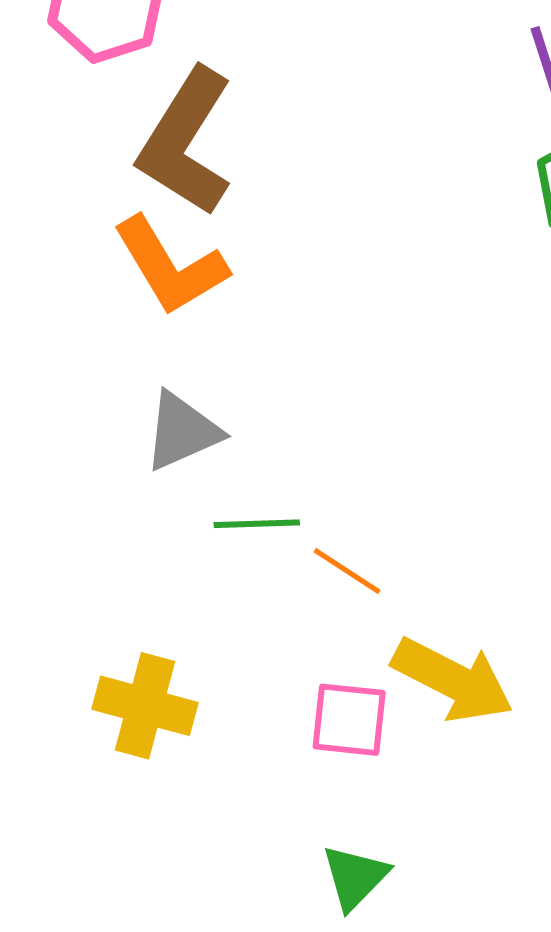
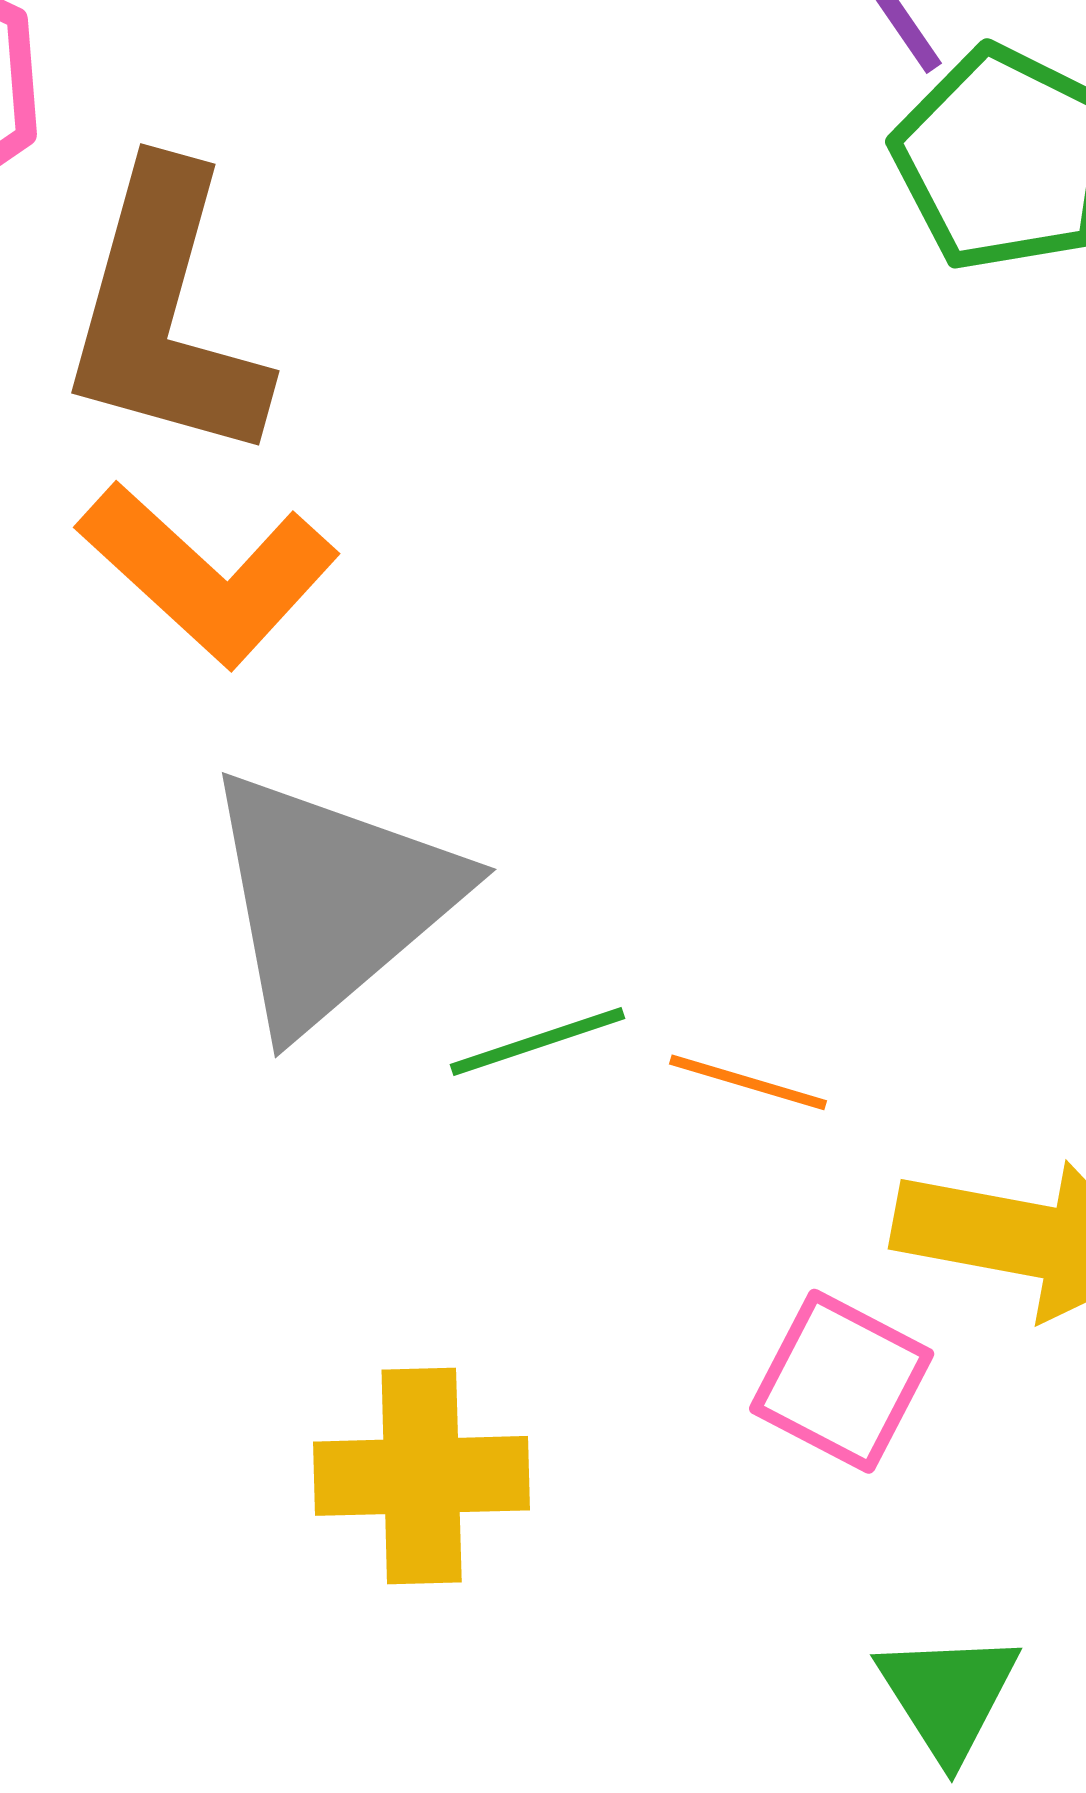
gray triangle: (182, 431) -> (331, 900), size x1.6
pink square: (349, 720) -> (842, 1381), turned 38

